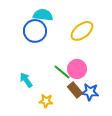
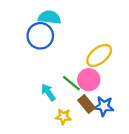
yellow ellipse: (82, 31) -> (99, 55), moved
cyan arrow: (26, 80) -> (48, 92), moved
yellow star: (46, 101) -> (63, 117), moved

